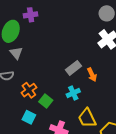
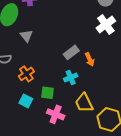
gray triangle: (16, 53) -> (26, 36), moved
green square: (46, 101) -> (47, 93), moved, turned -32

